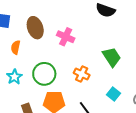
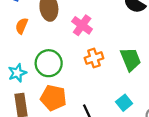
orange cross: (82, 74) -> (94, 58), moved, turned 35
cyan star: (14, 77) -> (17, 73), moved

